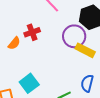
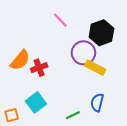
red cross: (32, 32) -> (39, 68), moved
orange semicircle: (14, 43) -> (20, 60), size x1.5

